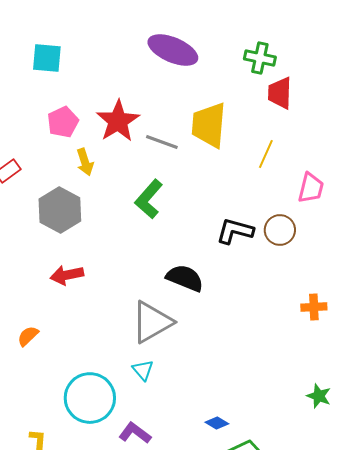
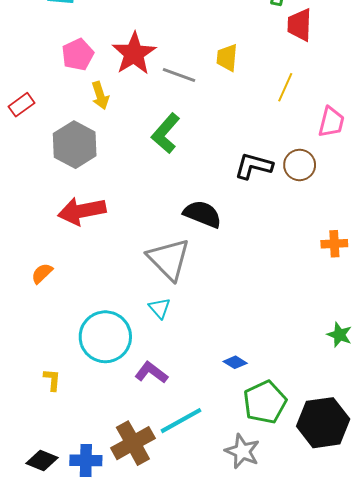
yellow trapezoid: (209, 125) -> (227, 58), size x0.6
red arrow: (67, 275) -> (82, 211), size x1.4
gray triangle: (152, 322) -> (169, 259), turned -45

